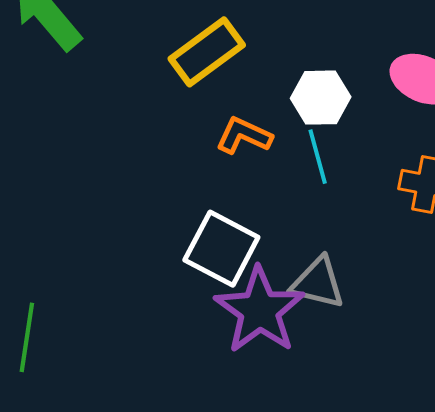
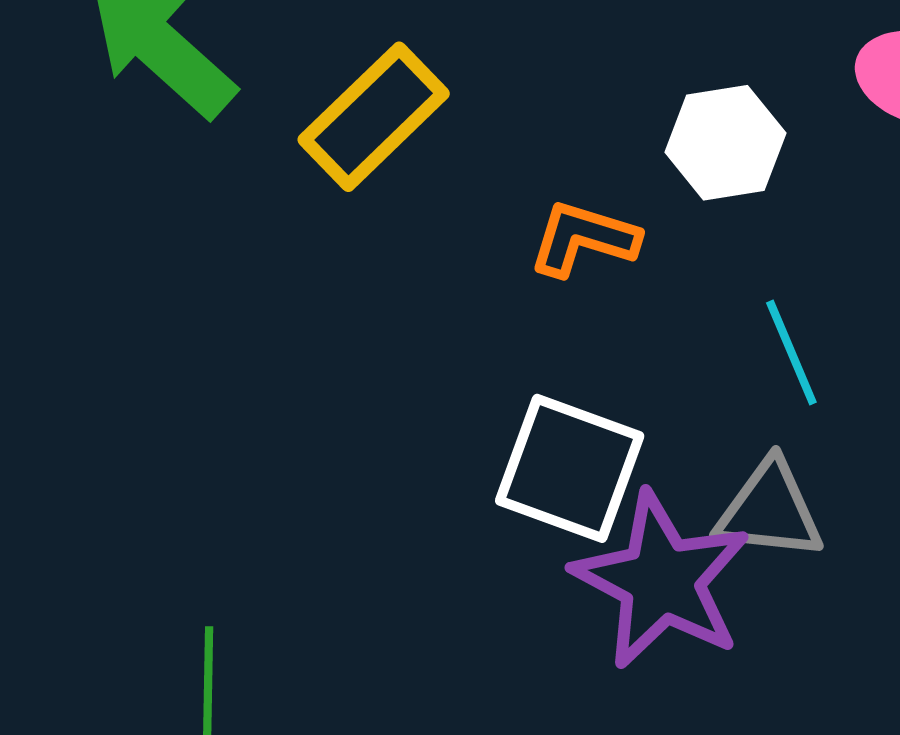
yellow rectangle: (207, 52) -> (374, 117), moved
cyan line: (318, 157) -> (791, 353), moved

